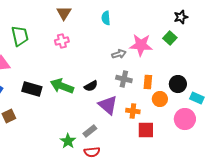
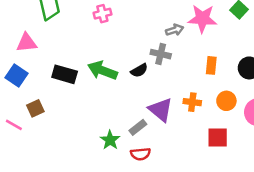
gray cross: (124, 79) -> (161, 54), moved
orange circle: (160, 99) -> (226, 101), moved
purple triangle: (108, 105) -> (161, 110), moved
red square: (146, 130) -> (218, 138), moved

